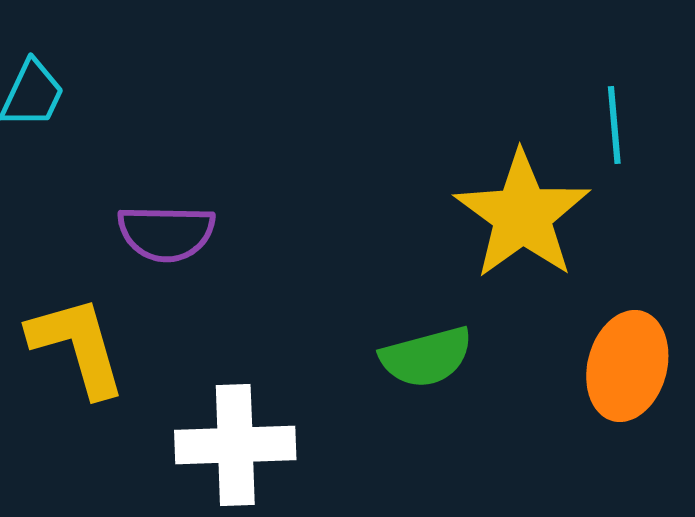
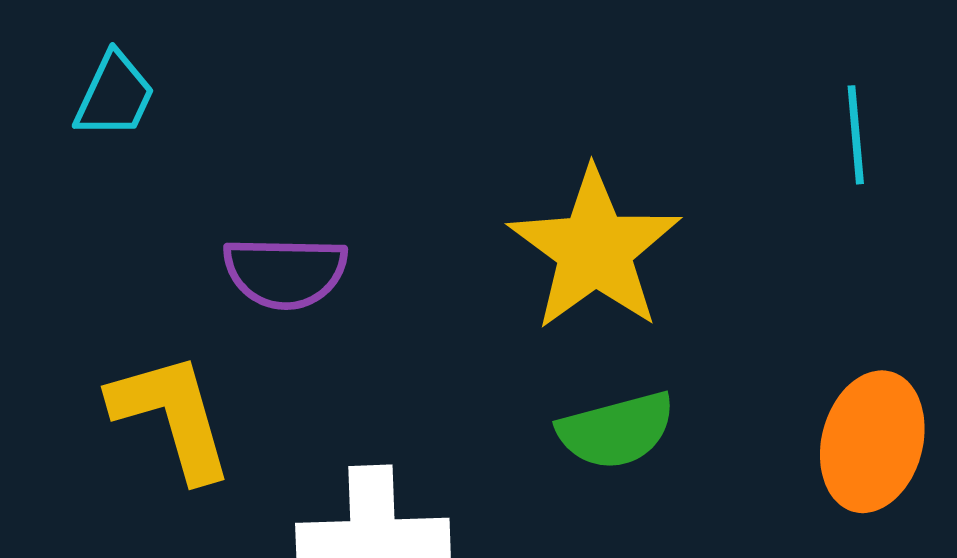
yellow star: (522, 215) -> (595, 249), moved

